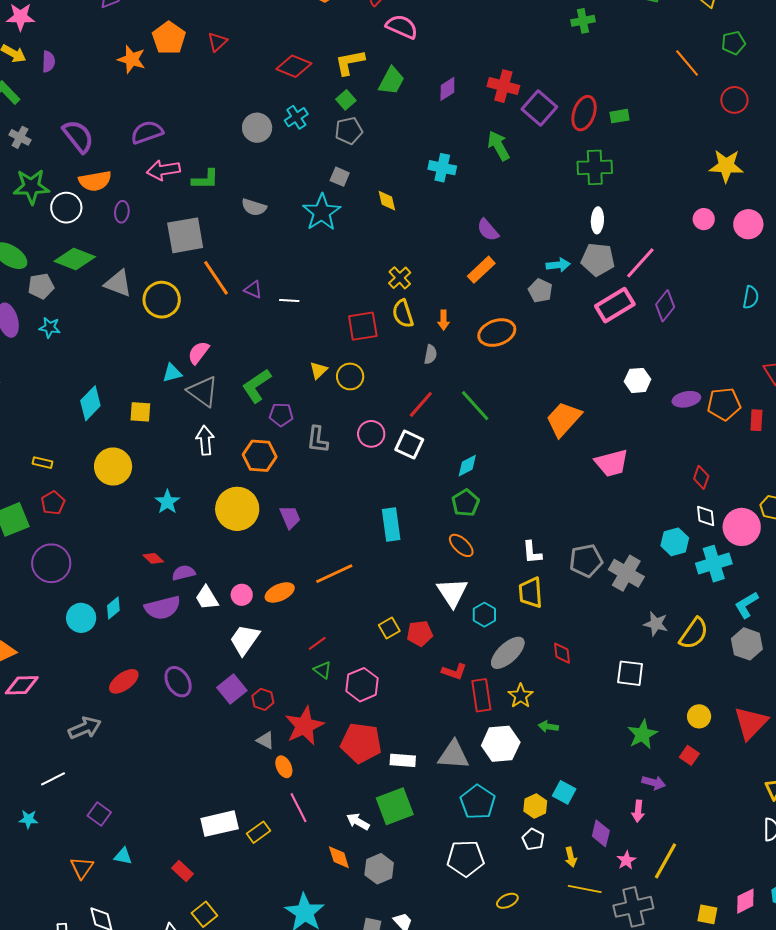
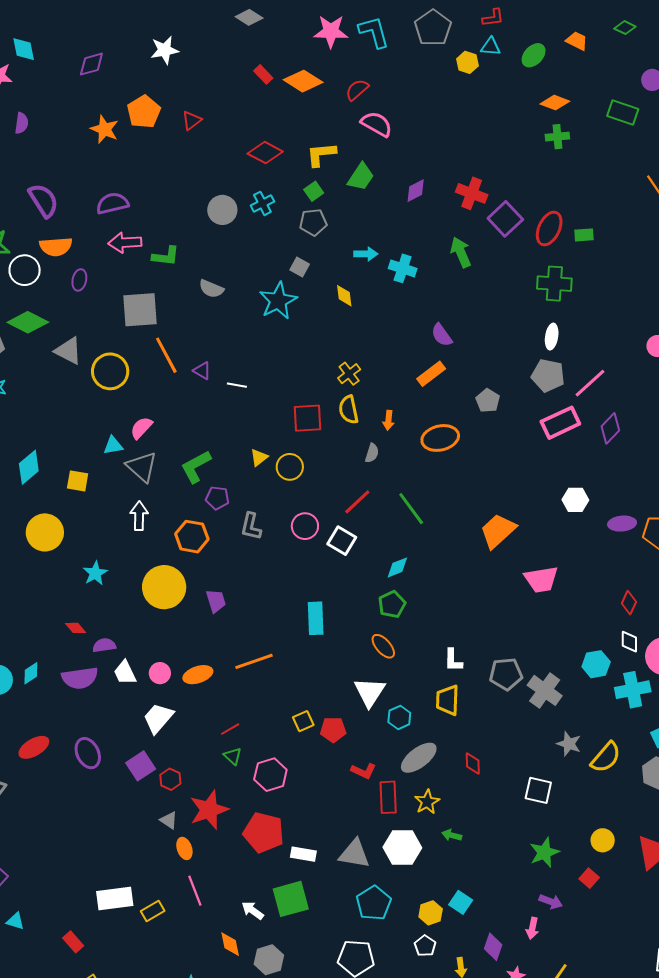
cyan arrow: (558, 265) -> (366, 254), moved

